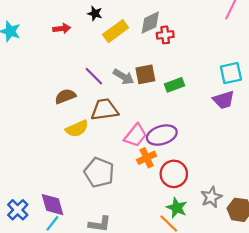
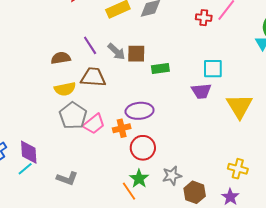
red cross: (165, 35) -> (204, 18), moved
pink trapezoid: (136, 135) -> (94, 124), moved
gray pentagon: (99, 172) -> (73, 116), moved

